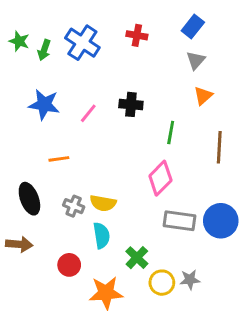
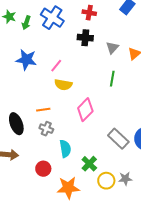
gray triangle: (196, 60) -> (112, 48), moved
black cross: (131, 104) -> (85, 38), moved
orange line: (59, 159) -> (43, 110), moved
pink diamond: (160, 178) -> (85, 110), moved
yellow semicircle: (103, 203) -> (63, 85), moved
gray rectangle: (180, 221) -> (118, 139), turned 35

